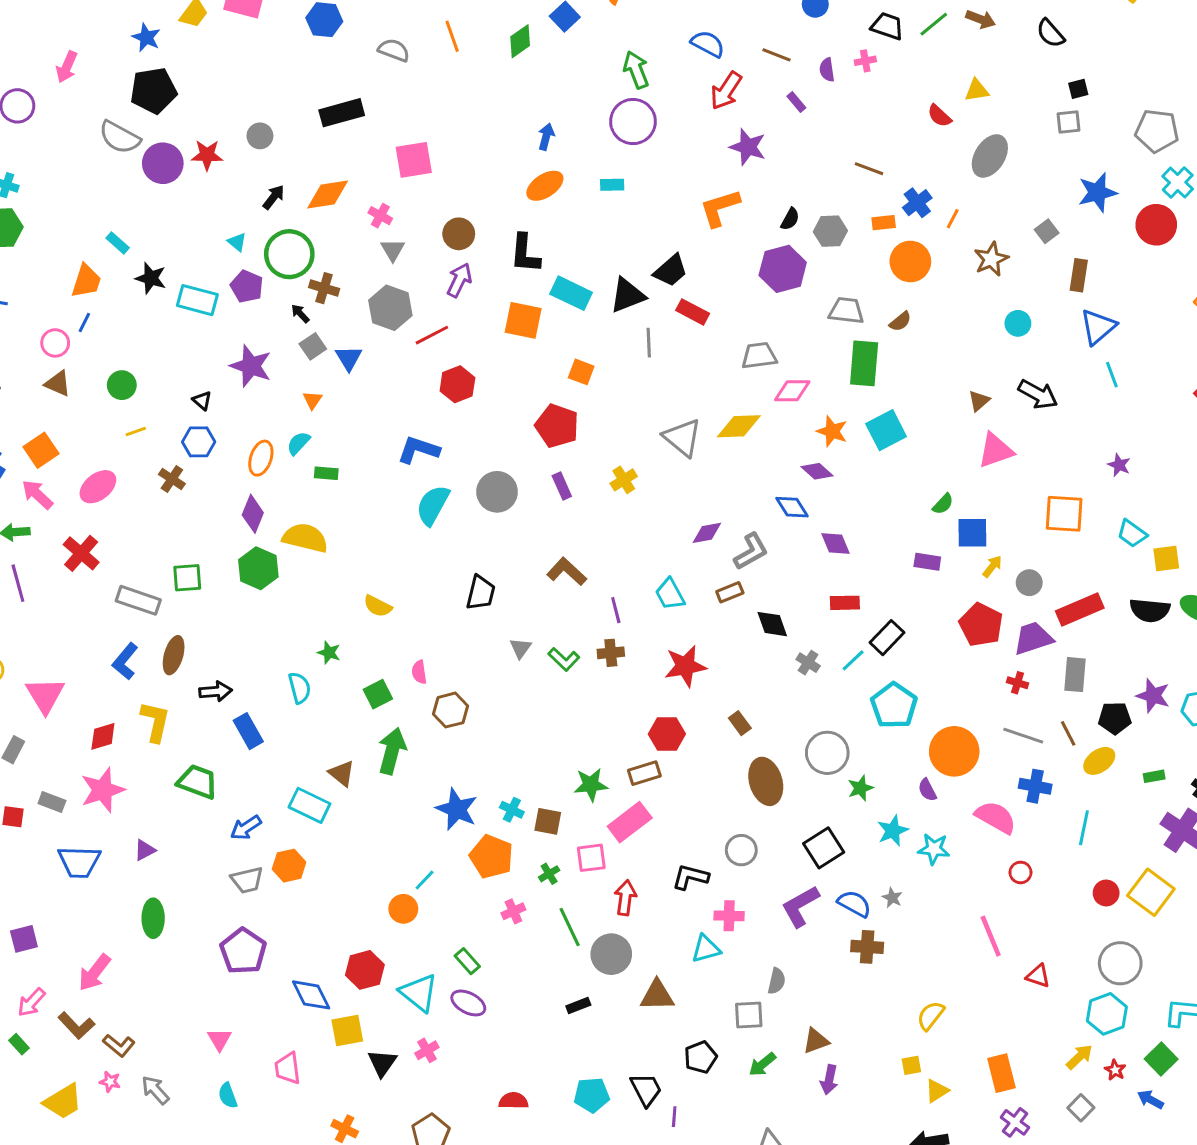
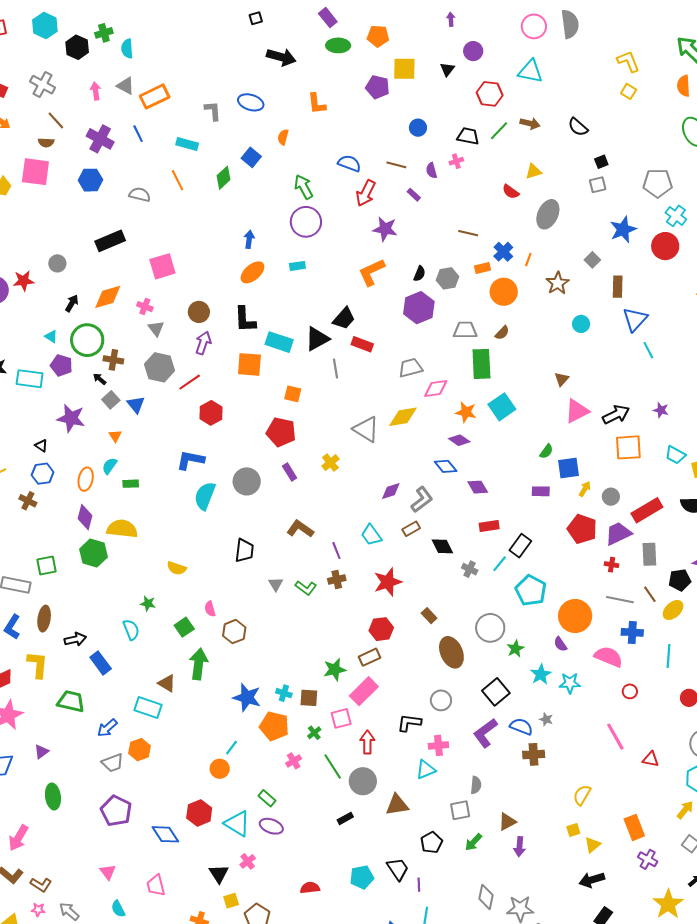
black arrow: (1038, 394) -> (616, 415), moved, turned -48
yellow square: (347, 1031) -> (231, 901), moved, size x0.7

